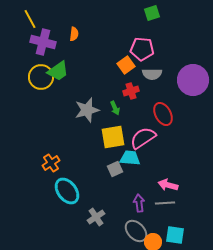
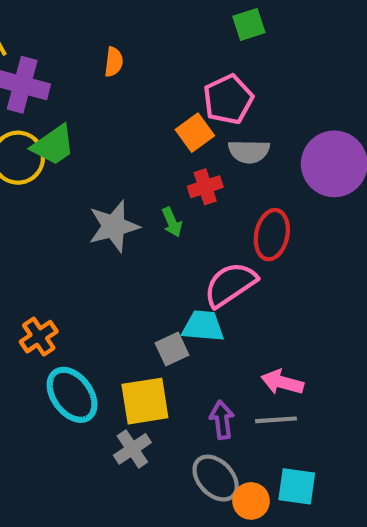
orange semicircle: (74, 34) -> (114, 62), moved
pink pentagon: (142, 49) -> (228, 99), turned -30
red ellipse: (163, 114) -> (272, 235), turned 40
yellow square: (113, 137) -> (145, 401), moved

